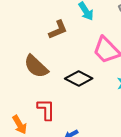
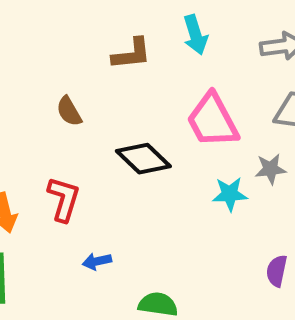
brown semicircle: (36, 66) -> (69, 111), size x0.6

